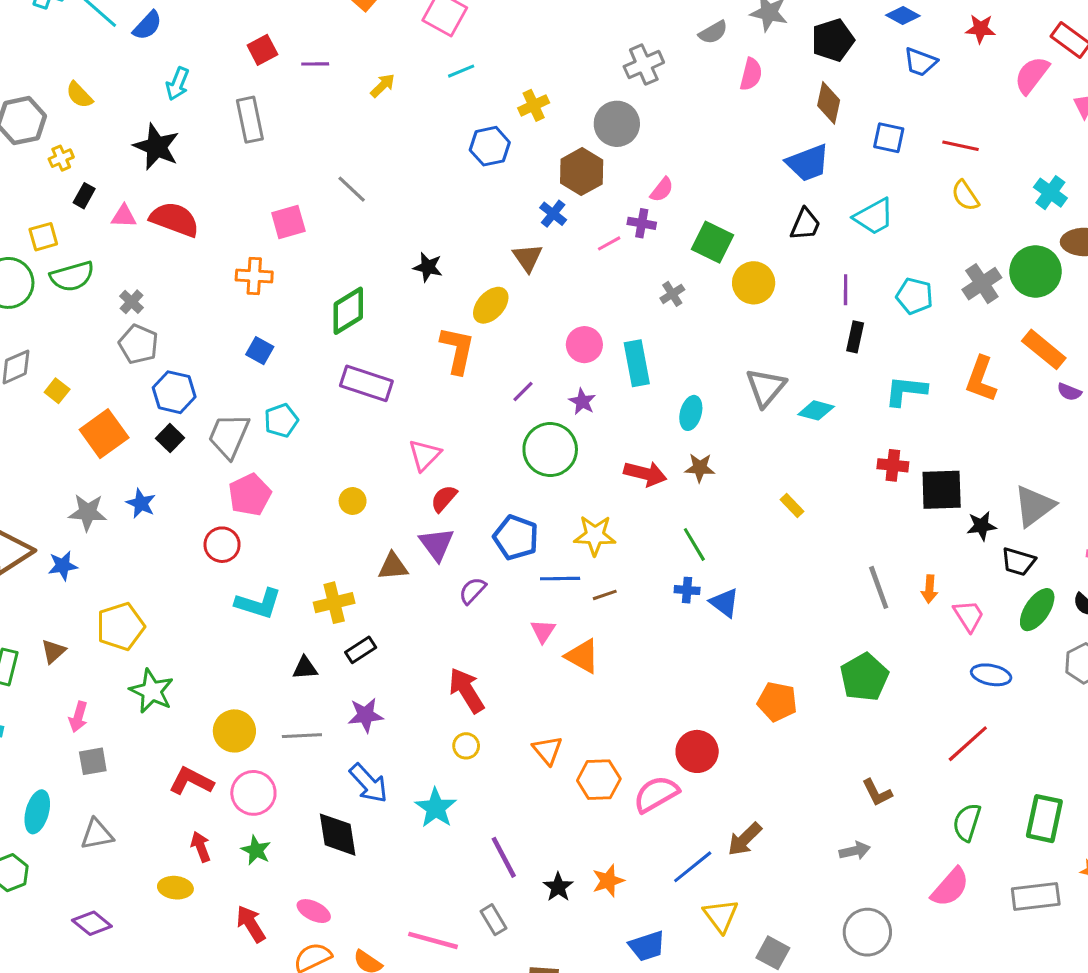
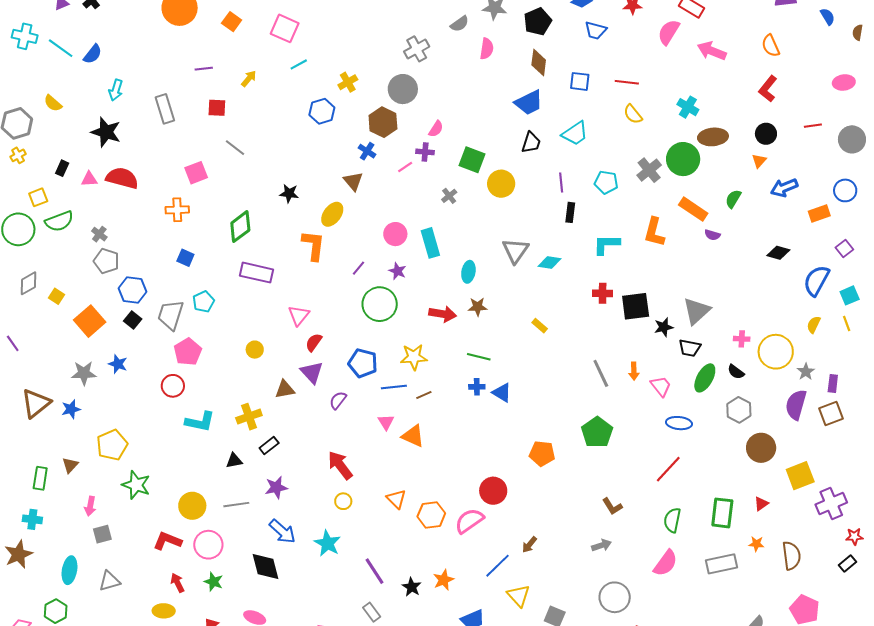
red square: (262, 50) -> (217, 108), moved, turned 36
yellow cross: (61, 158) -> (18, 155), moved
green line: (694, 544) -> (479, 357), turned -40
brown arrow: (745, 839) -> (529, 545), size x0.7

